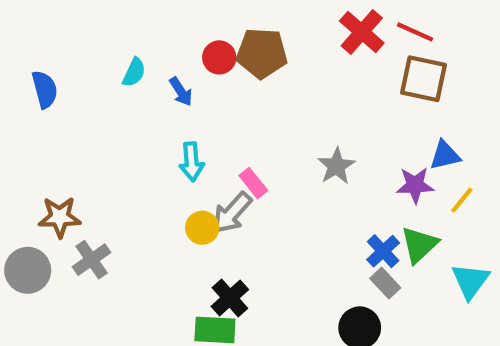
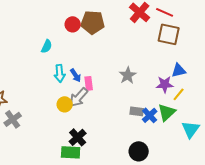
cyan semicircle: (134, 72) -> (47, 46), moved
blue arrow: (181, 92) -> (76, 75), moved
pink rectangle: (253, 183) -> (89, 83), turned 32
yellow line: (462, 200) -> (179, 94), moved
gray rectangle: (385, 283) -> (137, 111), moved, turned -40

